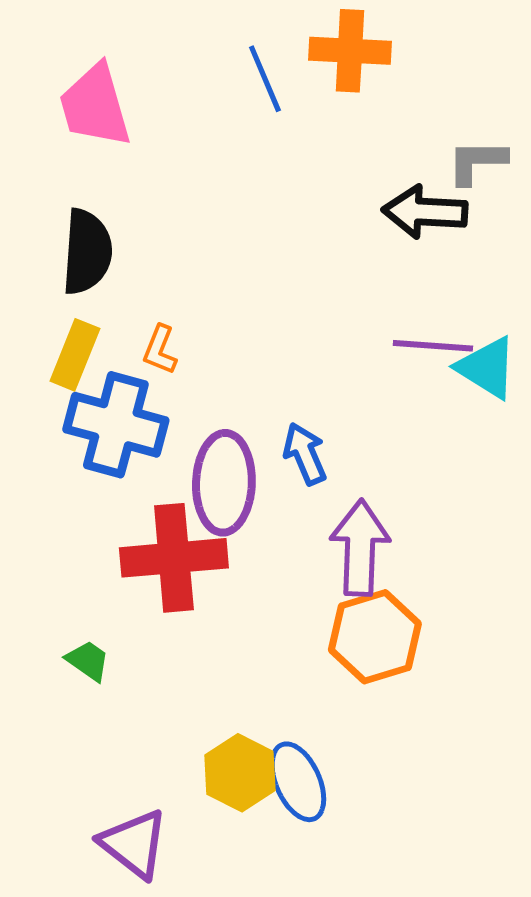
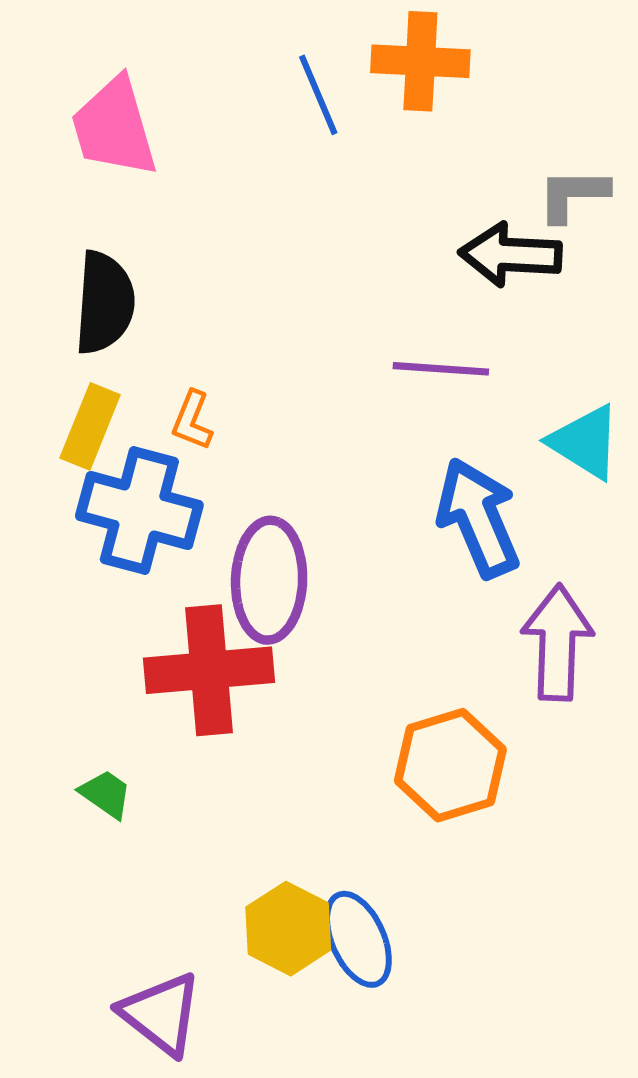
purple line: (433, 346) -> (441, 369), moved
blue arrow: (305, 454) -> (478, 518), moved, size x1.6
purple arrow: (360, 548) -> (557, 643), moved

